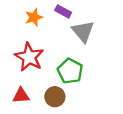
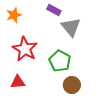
orange star: (34, 17) -> (14, 15), moved
brown circle: (55, 97) -> (72, 85), moved

